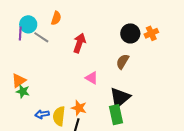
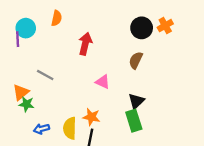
gray line: (41, 37) -> (45, 75), moved
black triangle: (120, 98) -> (136, 101), size x0.7
blue arrow: (42, 114) -> (41, 129), moved

